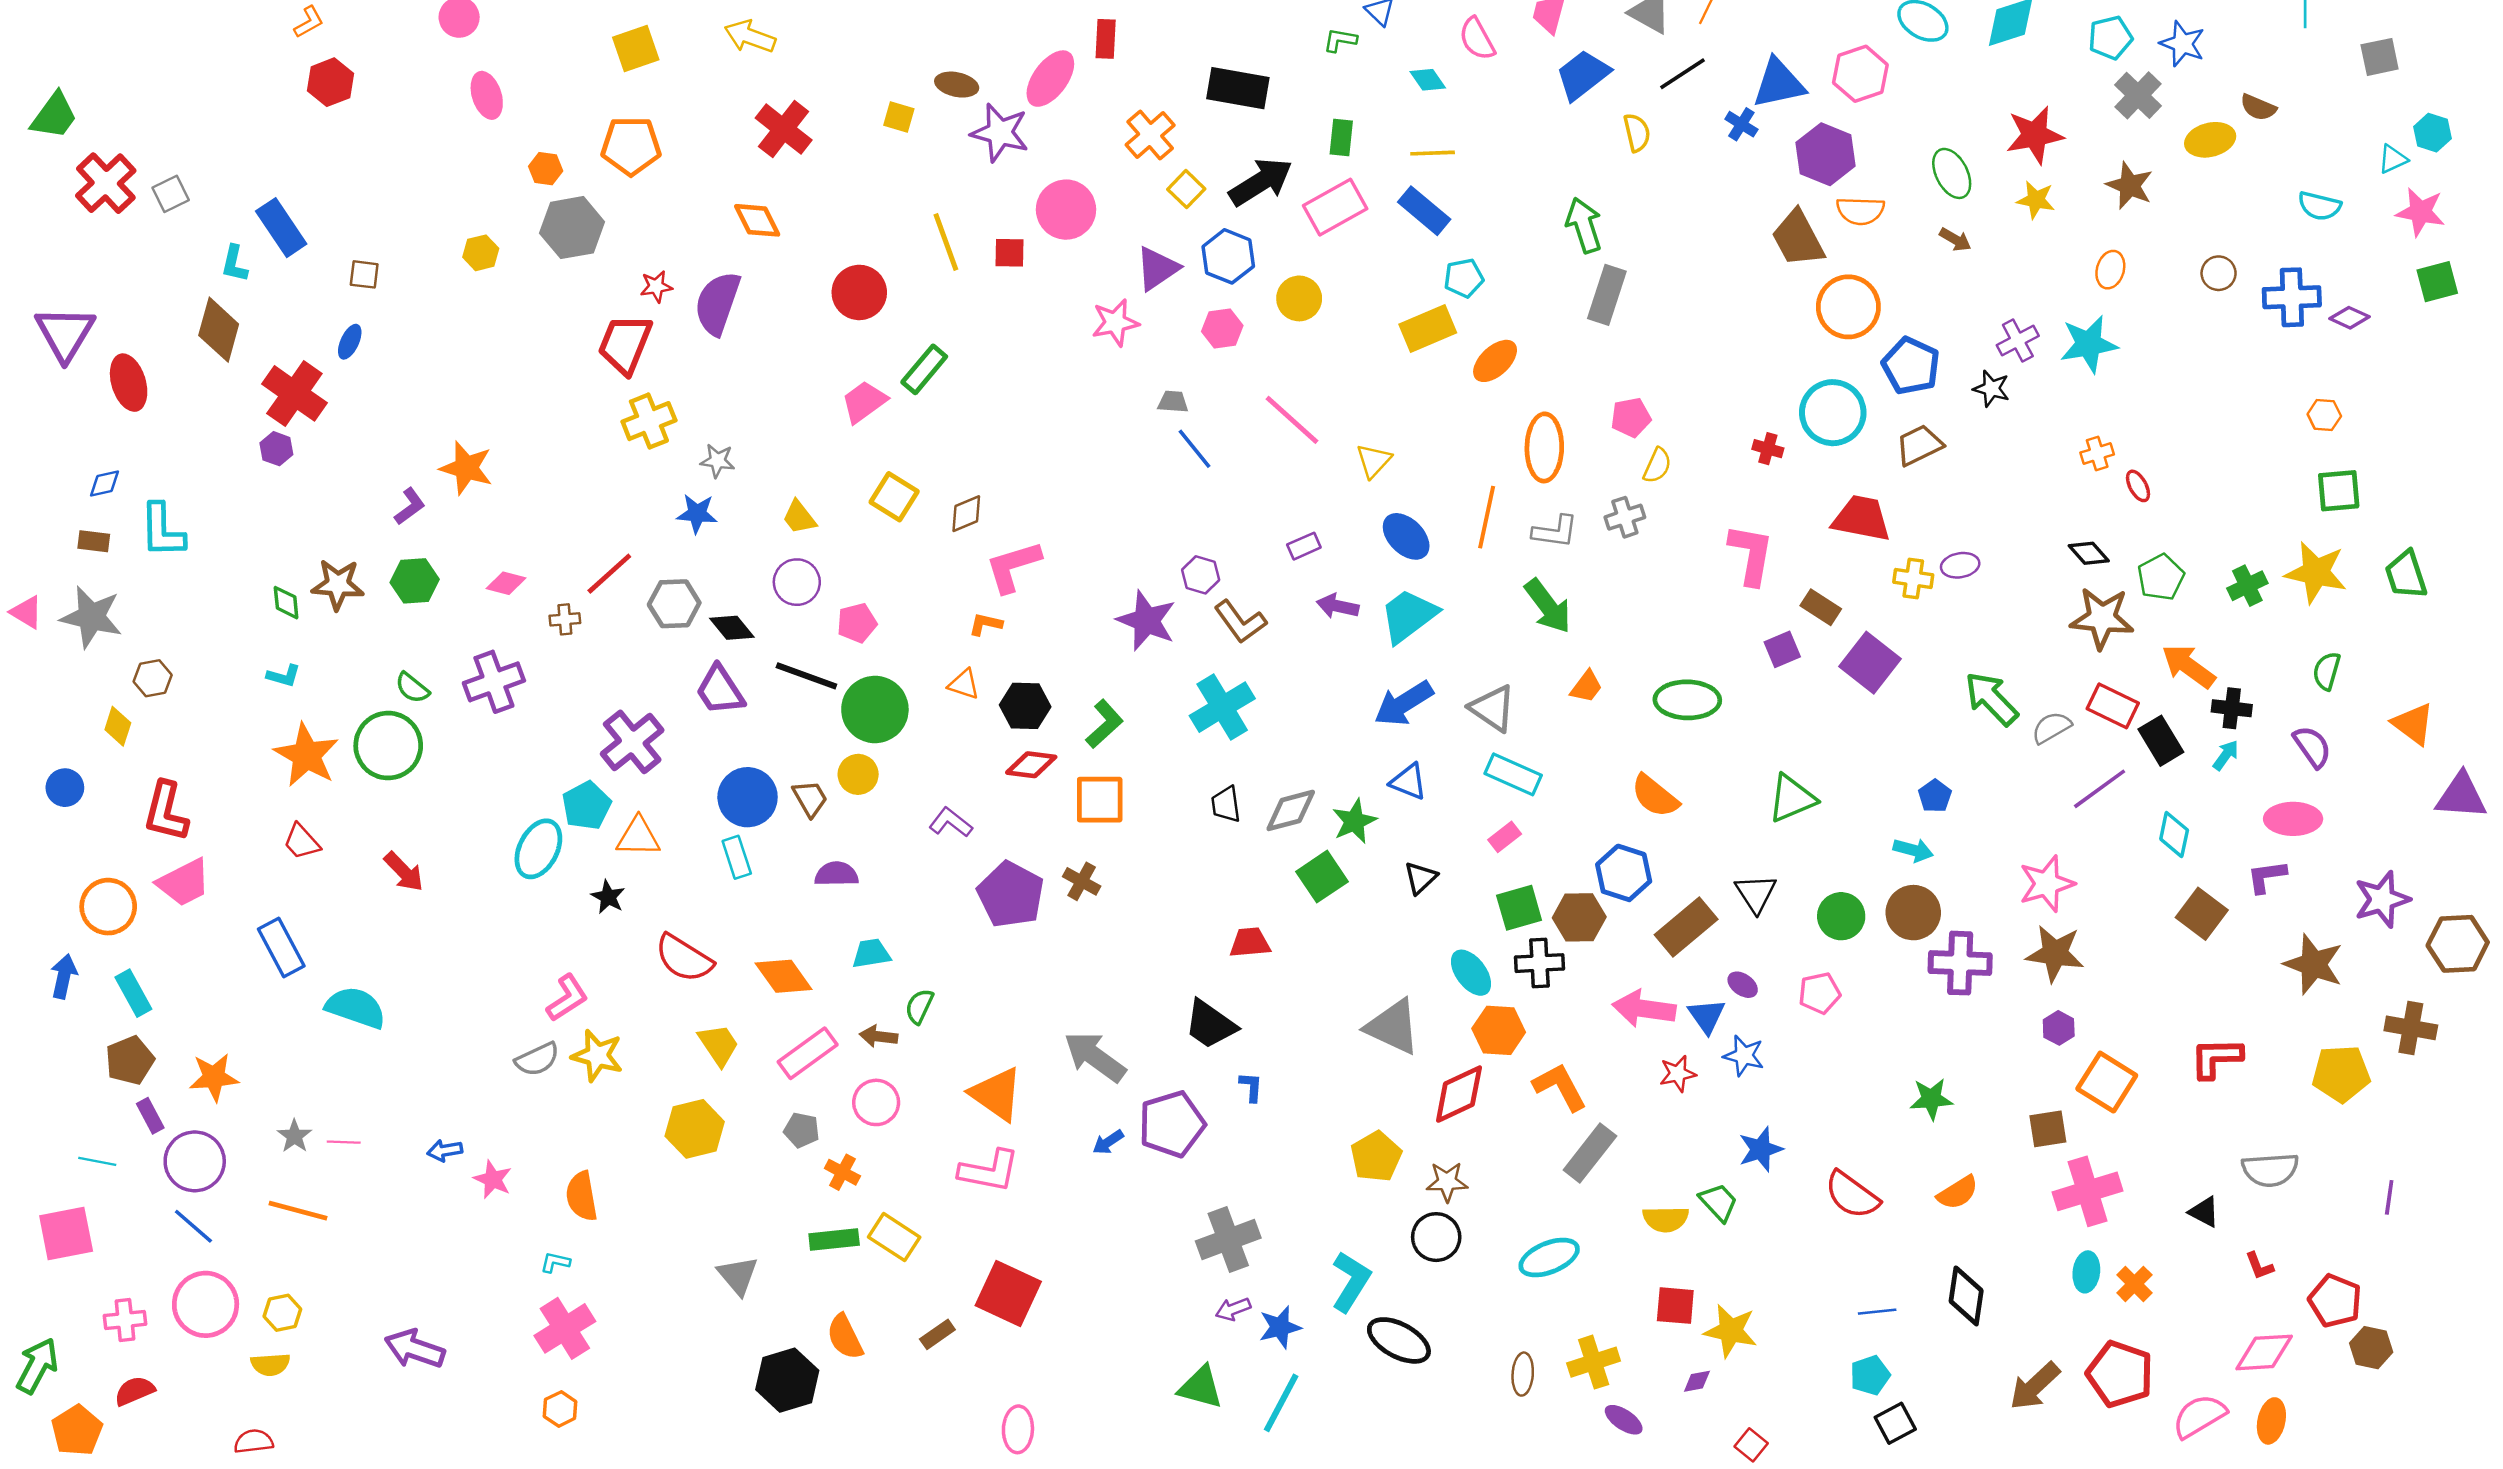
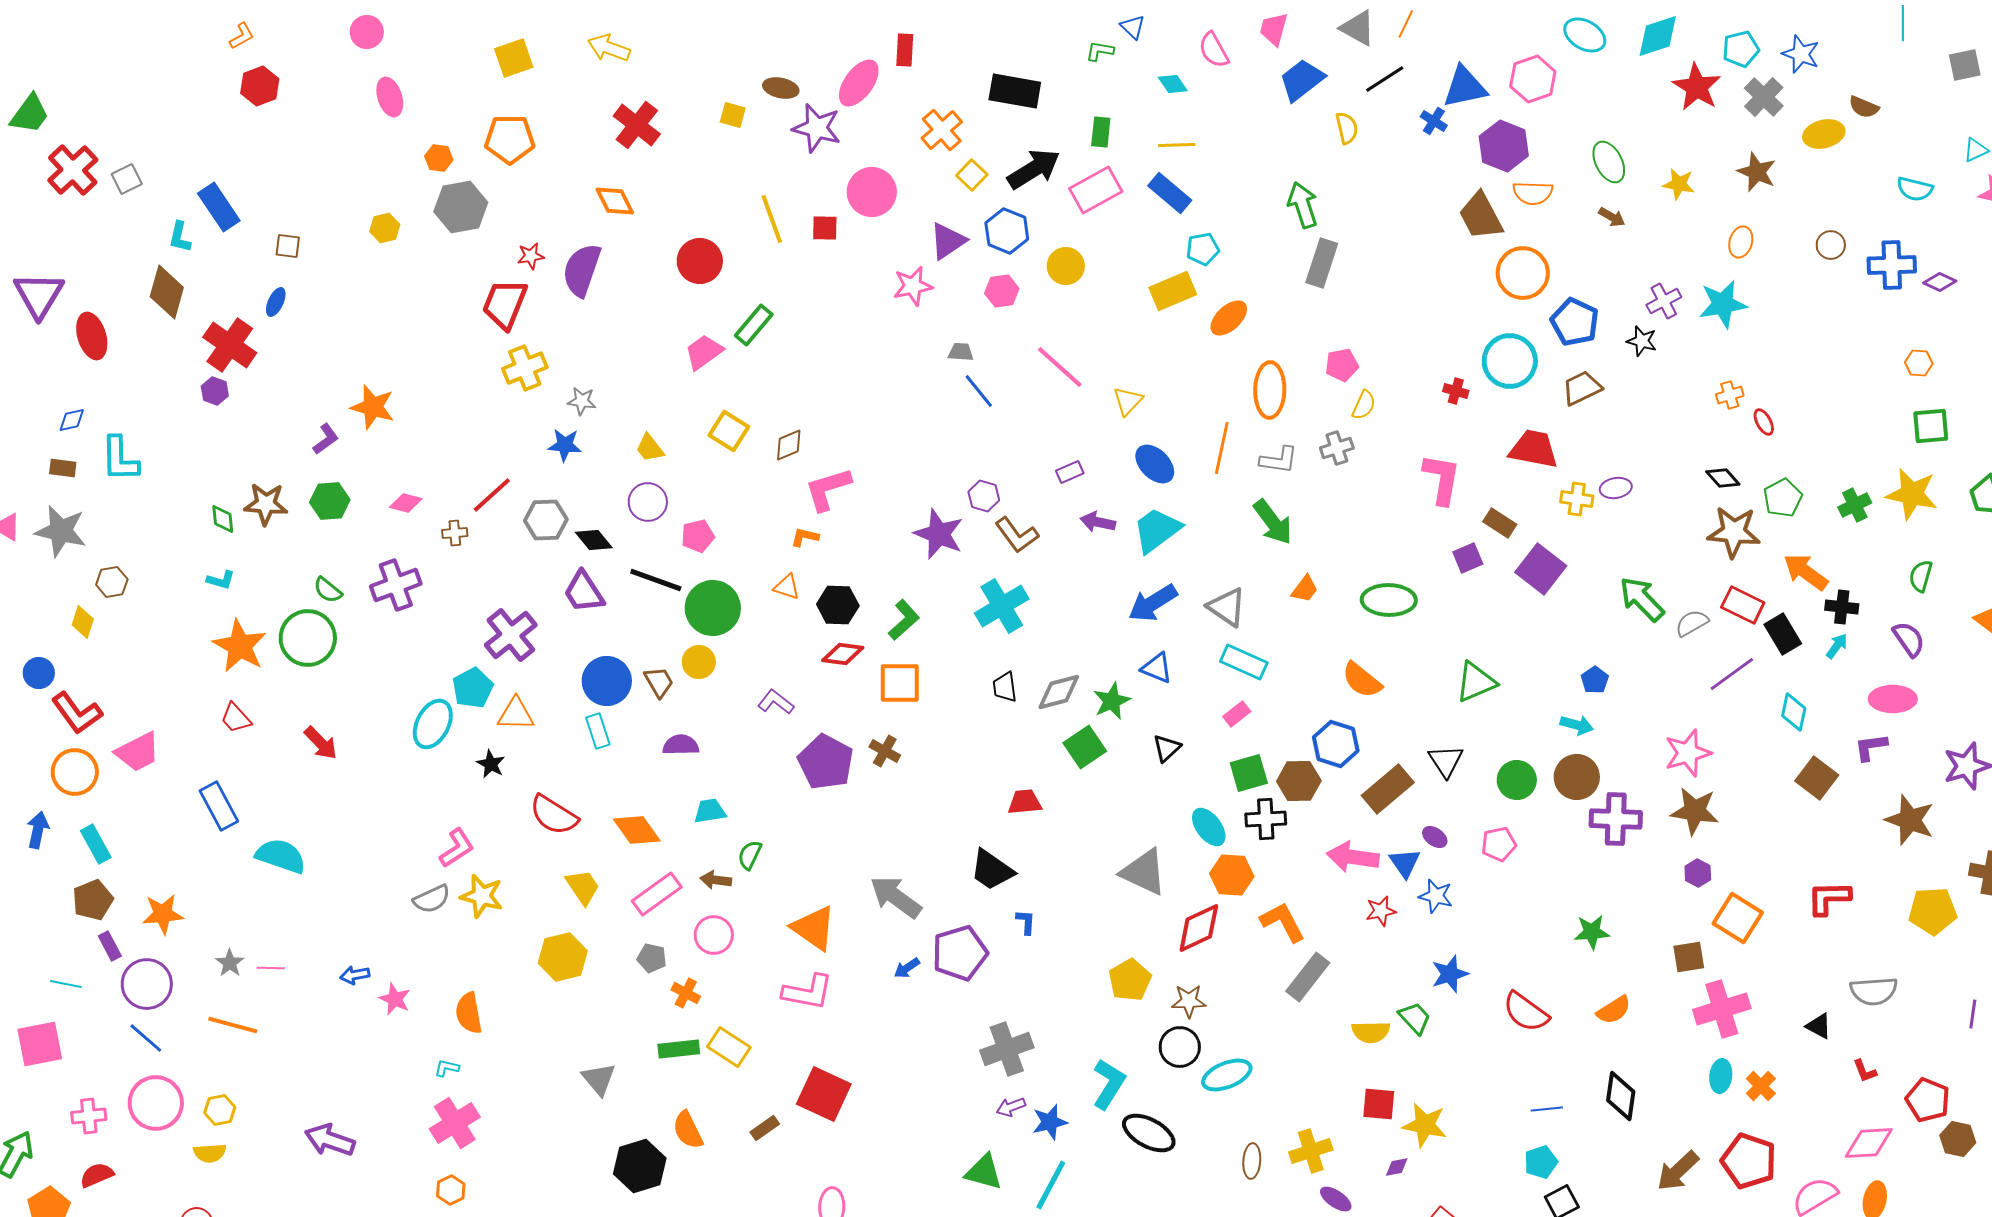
red star: (2035, 135) -> (1697, 87), moved, turned -30
red L-shape: (166, 812) -> (77, 713), moved, turned -50
cyan ellipse: (1549, 1257) -> (1227, 1075), moved

